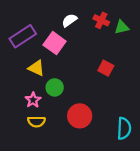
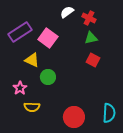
white semicircle: (69, 20) -> (67, 12), moved
green triangle: (122, 27) -> (91, 38), moved
pink star: (33, 100) -> (20, 88), moved
red circle: (80, 116) -> (74, 117), moved

